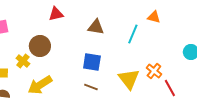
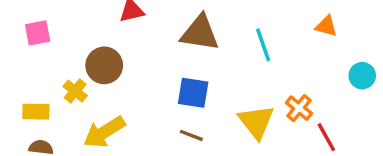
orange triangle: (154, 17) -> (326, 26), moved
brown triangle: (96, 27) -> (200, 33), size x1.4
cyan line: (133, 34) -> (263, 45), turned -42

